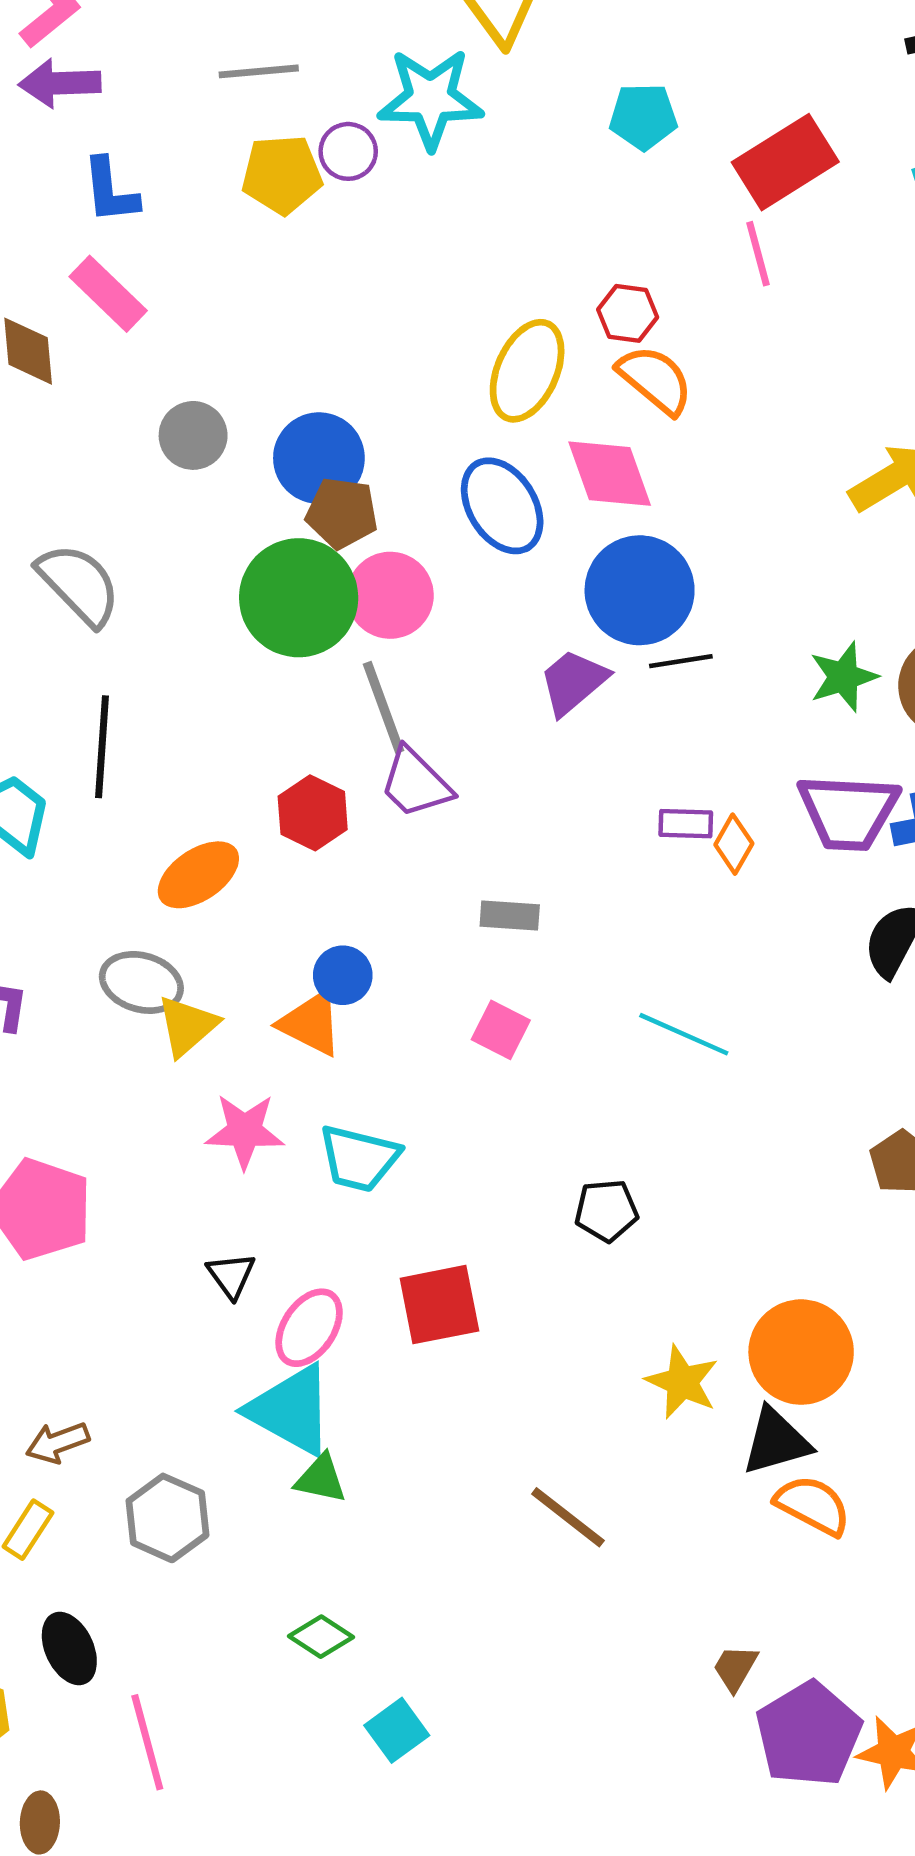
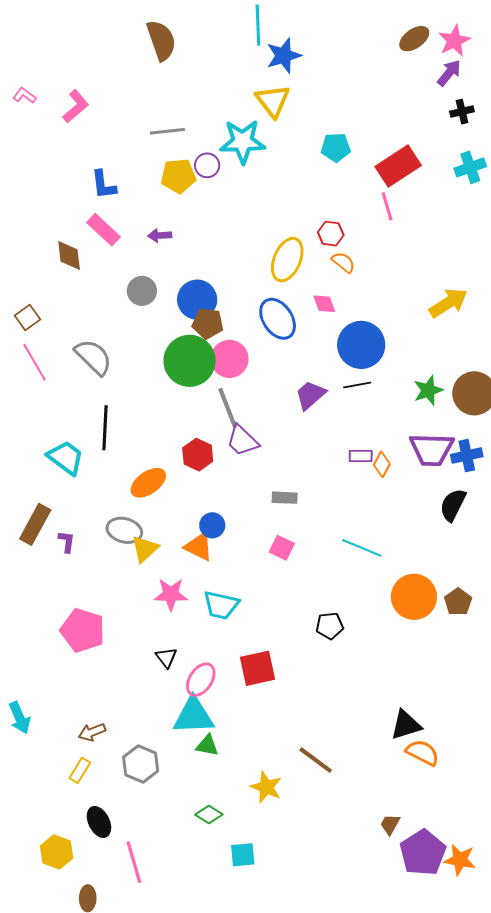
purple arrow: (60, 83) -> (160, 235), moved, size x0.7
orange semicircle: (655, 380) -> (343, 262), size x0.7
pink diamond: (610, 474) -> (324, 304), size x0.6
blue circle: (640, 590) -> (361, 345), moved
orange circle: (801, 1352) -> (414, 597), moved
yellow star: (682, 1382) -> (266, 787), moved
cyan triangle: (291, 1410) -> (194, 716), turned -30
cyan square: (397, 1730) -> (243, 855), turned 32

